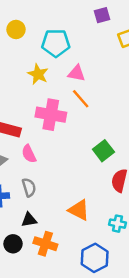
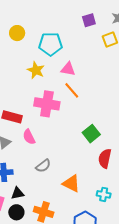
gray semicircle: (29, 187) -> (43, 166), moved, turned 70
black triangle: (29, 220) -> (18, 193), moved

